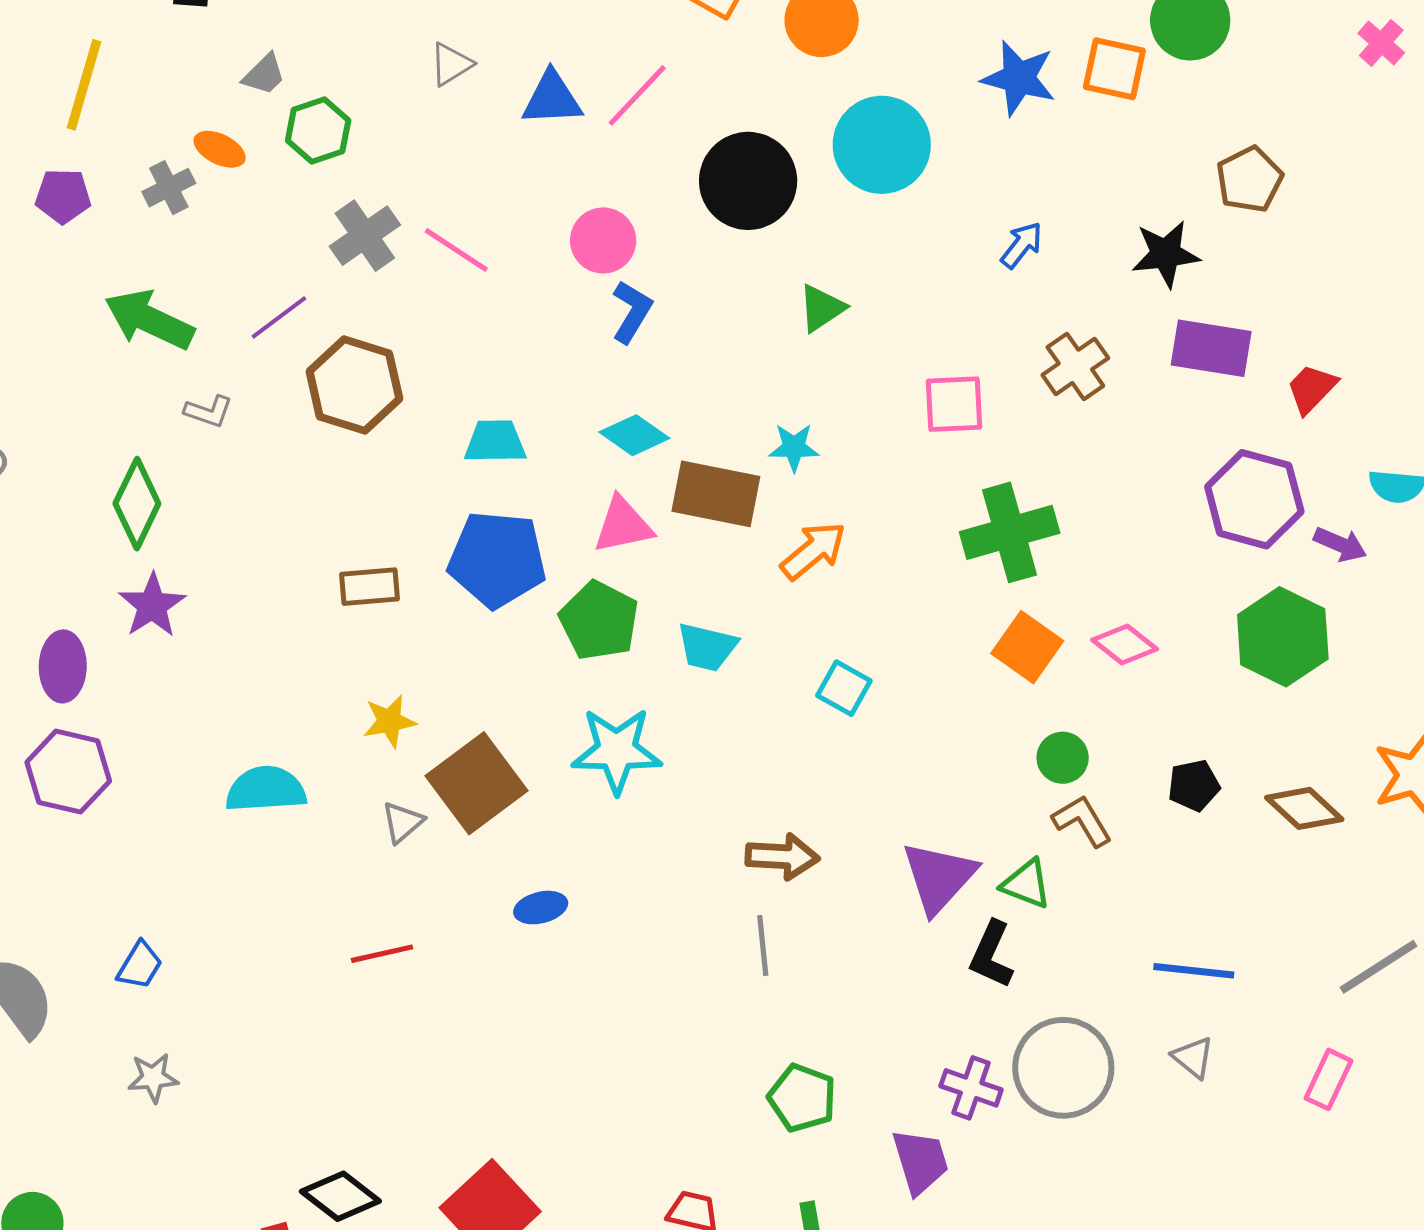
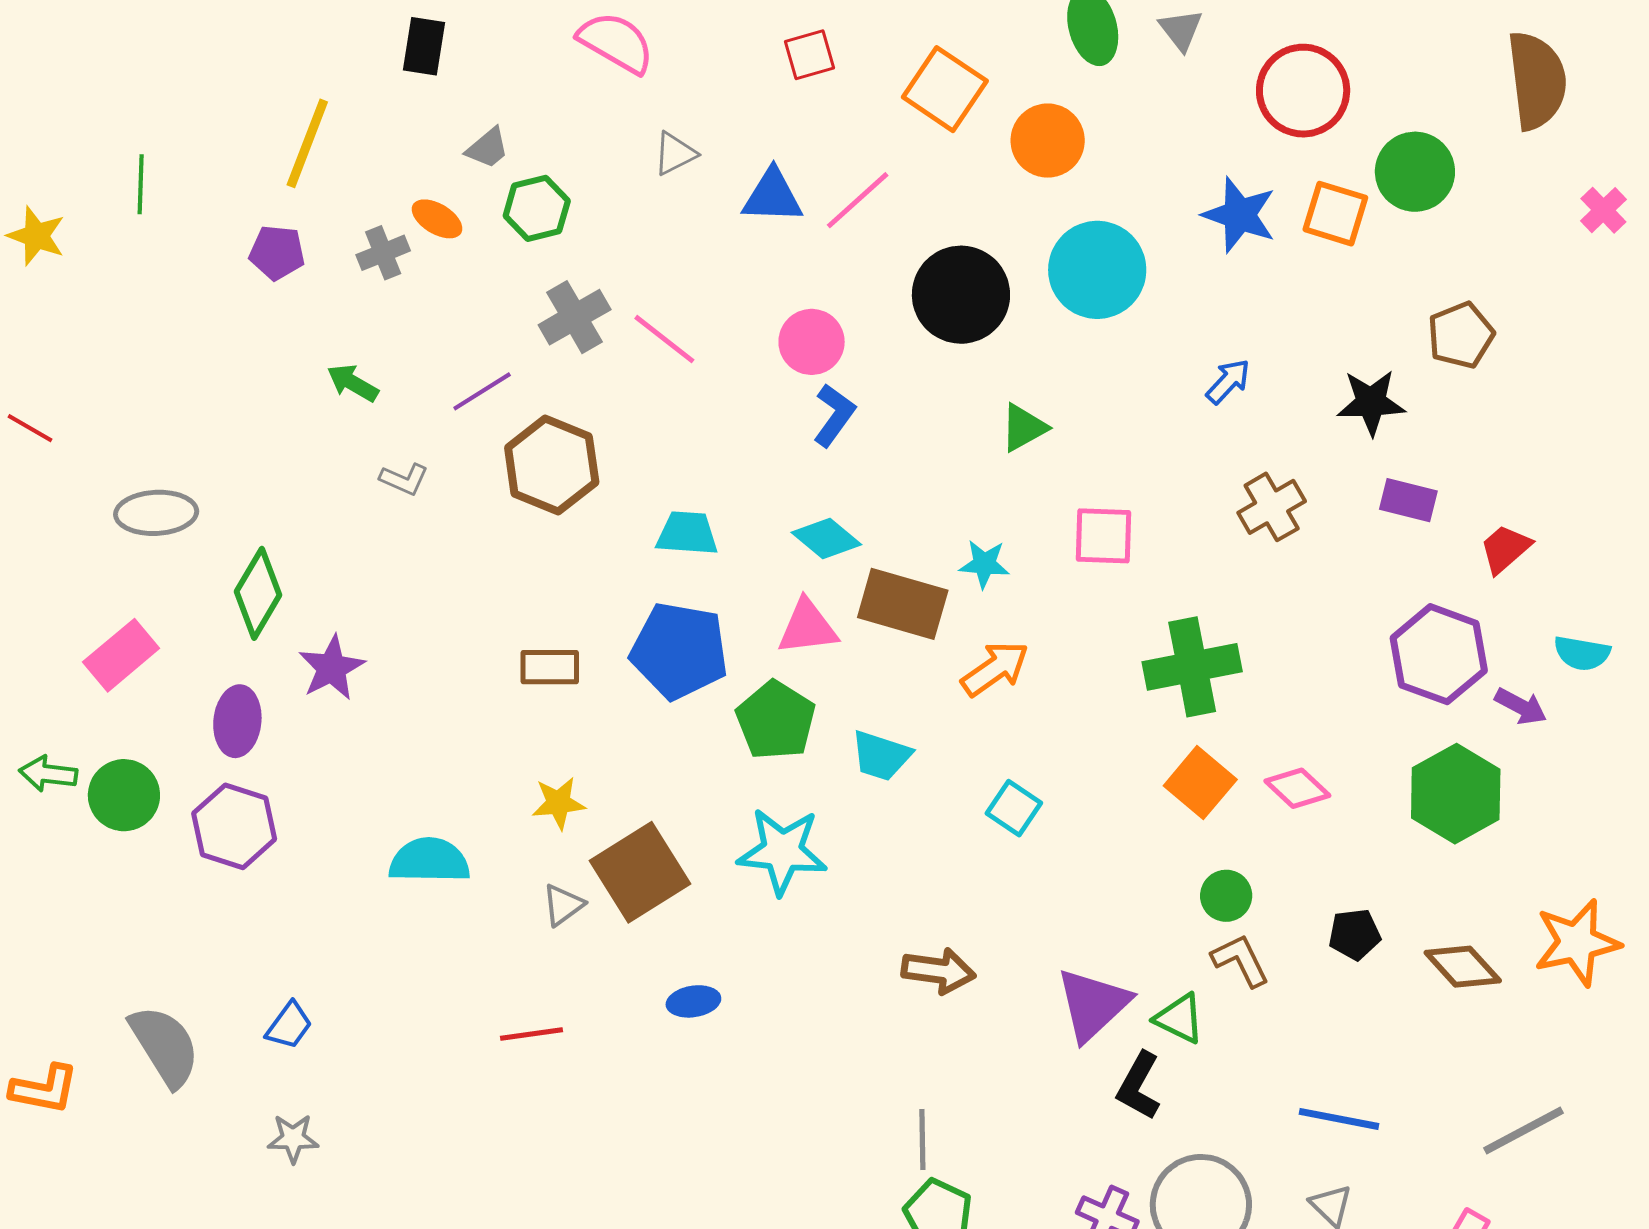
green arrow: (149, 320) -> (353, 383), size x0.6
purple rectangle: (1211, 348) -> (1408, 500), size x0.7
pink square: (954, 404) -> (1103, 536), moved
green diamond: (137, 504) -> (258, 593), moved
gray line: (763, 946) -> (922, 1140), moved

